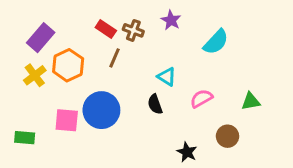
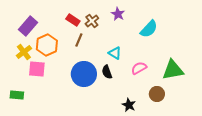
brown cross: (133, 30) -> (92, 21), turned 32
green triangle: (251, 101) -> (173, 70), size x1.6
blue circle: (101, 110) -> (84, 74), moved
pink square: (67, 120) -> (37, 69), moved

